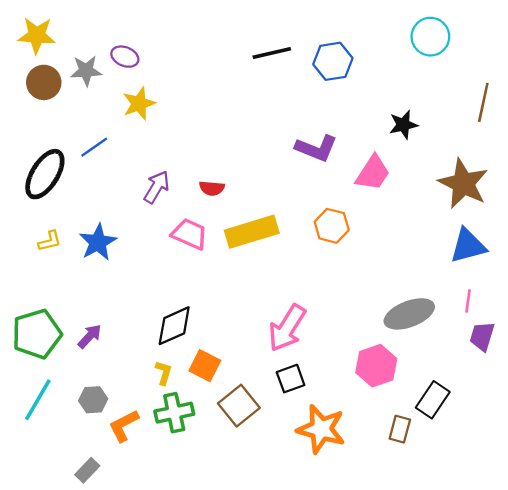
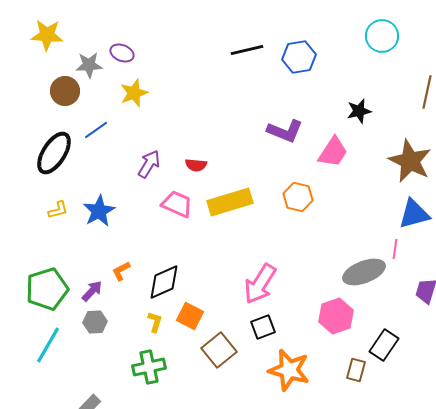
brown circle: (44, 82) -> (65, 91), moved
pink line: (468, 301) -> (395, 249), moved
gray hexagon: (93, 400) -> (95, 322), moved
green cross: (174, 413) -> (149, 367), moved
orange L-shape: (124, 426) -> (121, 271), moved, size x0.7

